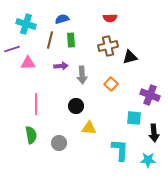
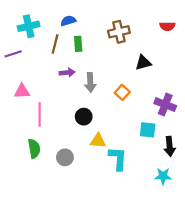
red semicircle: (110, 18) -> (167, 26), moved
cyan cross: (26, 24) -> (29, 26), turned -30
brown cross: (108, 46) -> (119, 32), moved
pink triangle: (28, 63) -> (22, 91), moved
cyan L-shape: (120, 150) -> (118, 158), moved

